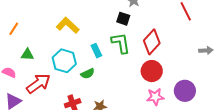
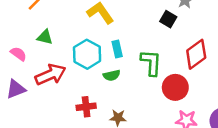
green L-shape: (121, 43) -> (151, 63), moved
cyan rectangle: (96, 51) -> (117, 49), moved
red circle: (152, 71) -> (175, 87), moved

